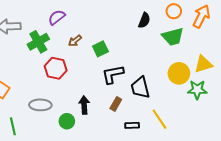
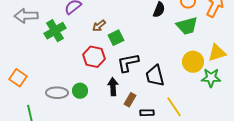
brown arrow: (75, 41) -> (99, 26), moved
red hexagon: (56, 68) -> (94, 57), moved
brown rectangle: (116, 104) -> (130, 100), moved
black arrow: (84, 105) -> (113, 87), moved
green circle: (67, 121) -> (80, 91), moved

